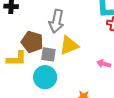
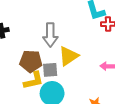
yellow L-shape: (16, 59) -> (33, 81), moved

